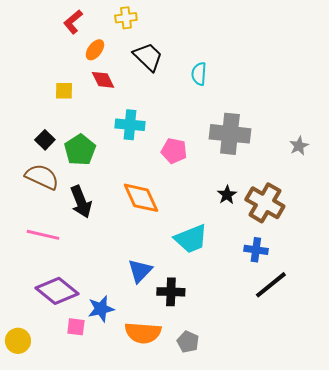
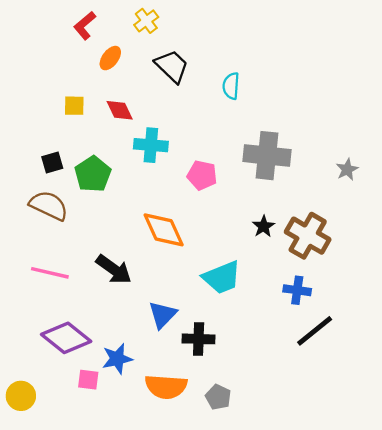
yellow cross: (126, 18) -> (146, 21), turned -30
red diamond: (103, 80) -> (120, 110), moved
black square: (45, 140) -> (52, 163), turned 30
black arrow: (81, 202) -> (114, 269), moved, turned -32

